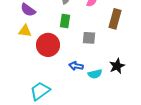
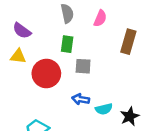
gray square: (89, 38) -> (83, 66), moved
black star: (117, 66) -> (130, 116), moved

